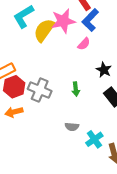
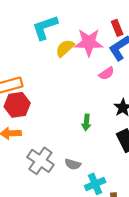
yellow semicircle: (44, 30) -> (65, 48), size x0.7
gray cross: (40, 90) -> (40, 161), moved

